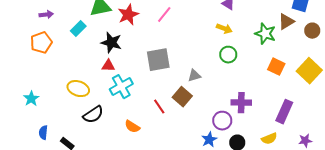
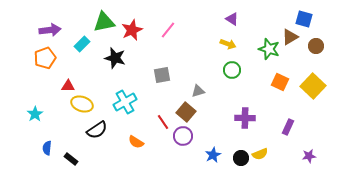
purple arrow: (46, 15) -> (50, 30), size x1.5
gray square: (158, 60) -> (162, 75), size x0.7
red triangle: (108, 66) -> (68, 86), moved
purple rectangle: (284, 112) -> (288, 127), size x0.7
purple circle: (222, 121) -> (183, 136), moved
yellow semicircle: (269, 139) -> (260, 154), moved

